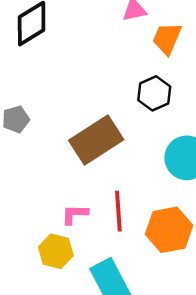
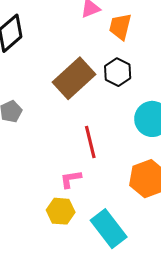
brown rectangle: (96, 140) -> (74, 78), moved
red line: (118, 211) -> (90, 142), moved

